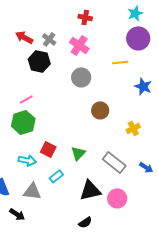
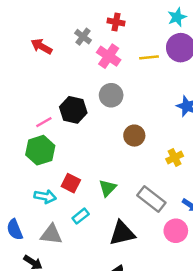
gray cross: (49, 39) -> (83, 37), moved
black hexagon: (39, 61) -> (73, 110), moved
yellow line: (120, 62) -> (149, 57), moved
pink circle: (117, 198) -> (176, 231), moved

